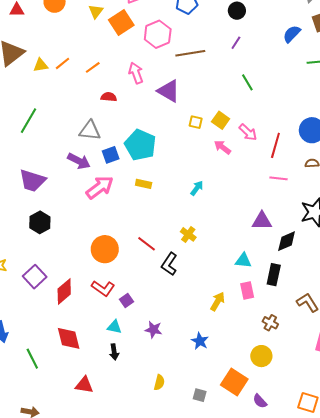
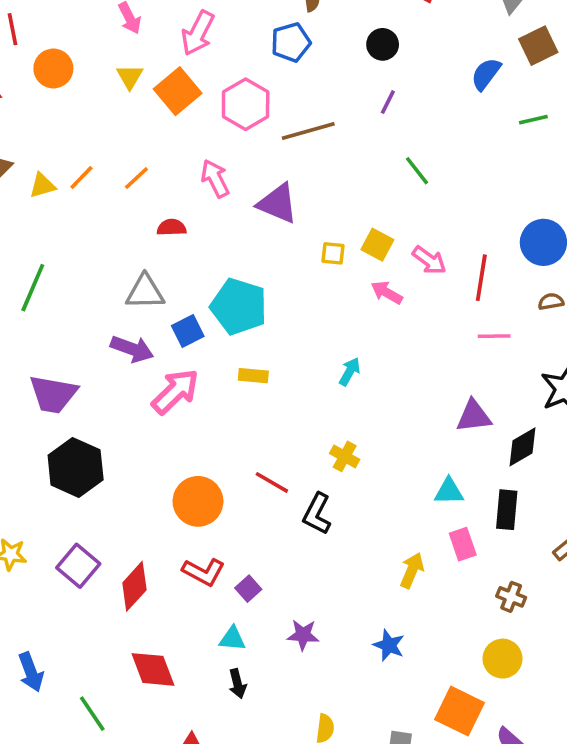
black hexagon: (40, 222) -> (76, 467), size x1.4

